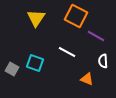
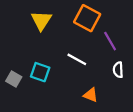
purple line: (96, 36) -> (110, 41), turned 30
orange triangle: (87, 79) -> (91, 95), moved

